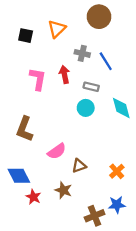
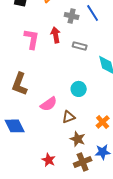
blue line: (106, 61) -> (93, 13), moved
cyan circle: (86, 108) -> (79, 89), moved
brown star: (63, 190) -> (78, 139), moved
red star: (33, 197) -> (49, 160), moved

